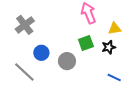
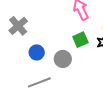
gray line: (24, 72) -> (39, 82), moved, turned -60

